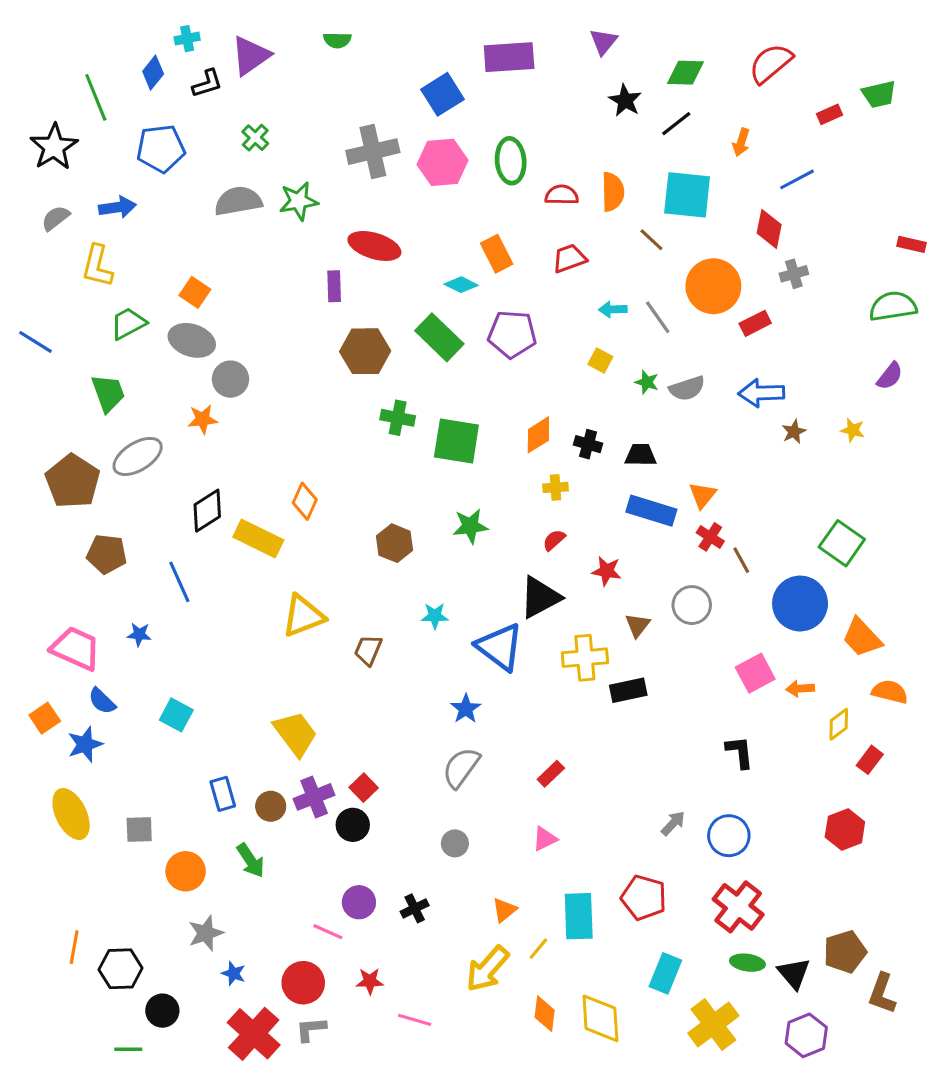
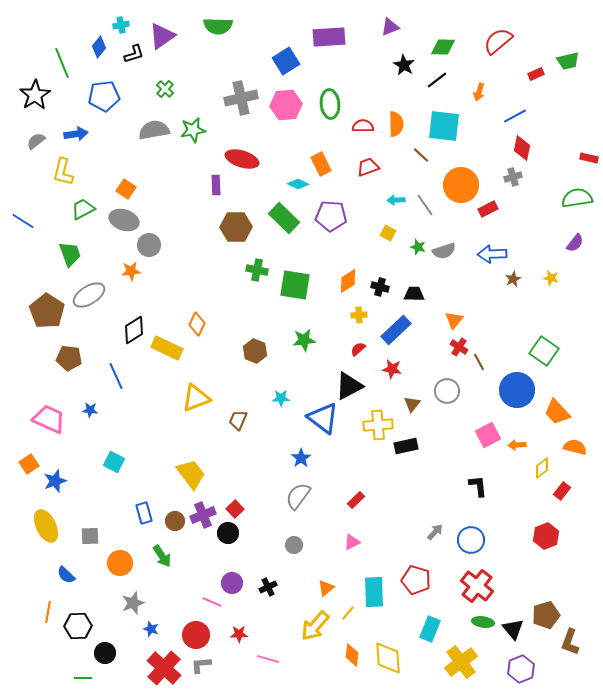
green semicircle: (337, 40) -> (218, 26), size x1.6
purple triangle: (603, 42) -> (390, 27), turned 30
red diamond: (769, 229) -> (522, 148), moved
blue rectangle: (651, 511) -> (396, 330), moved, turned -60
blue semicircle: (102, 701) -> (66, 575), moved

